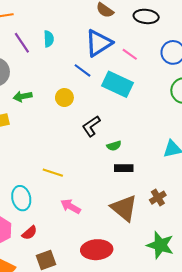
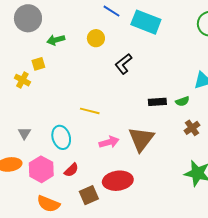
green semicircle: (114, 146) -> (182, 101), moved
pink arrow: (71, 206) -> (109, 142), turned 138
brown triangle: (124, 208) -> (141, 139), moved, turned 32
red ellipse: (97, 250) -> (118, 181), moved

